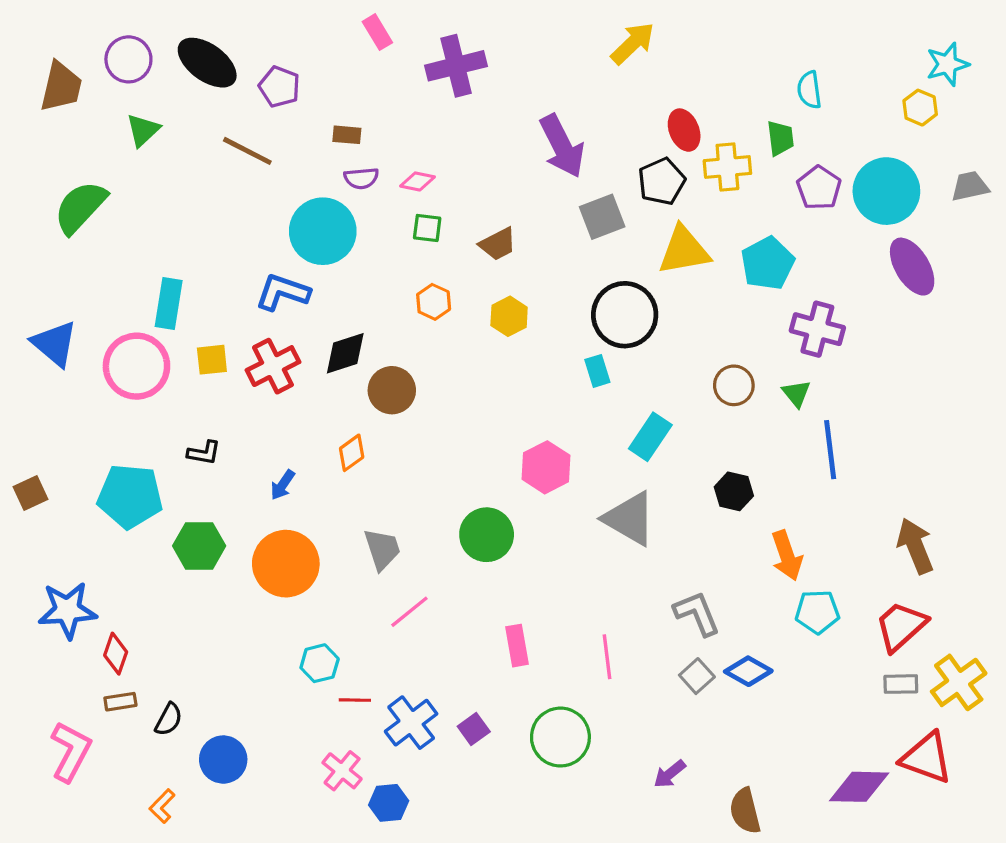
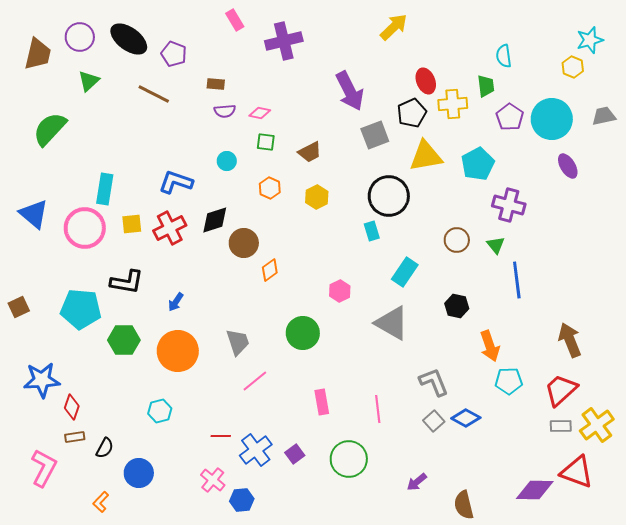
cyan circle: (323, 231) -> (227, 161), moved, size x0.5
purple ellipse: (912, 267) -> (568, 166), size x0.7
black L-shape: (204, 453) -> (127, 282), size x1.6
orange diamond: (352, 453) -> (270, 270), moved
pink hexagon: (546, 467) -> (340, 291), size x0.7
cyan hexagon: (320, 663) -> (160, 411), moved

